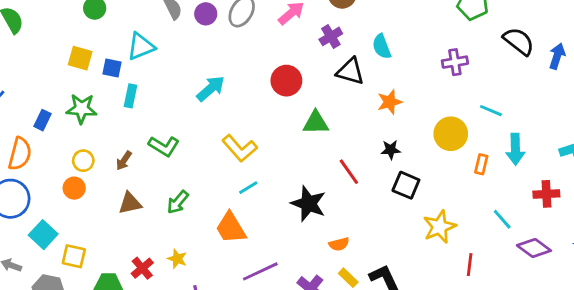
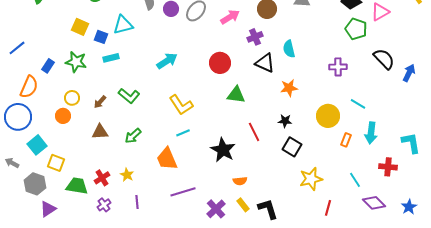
cyan rectangle: (130, 96) -> (111, 58), turned 56

